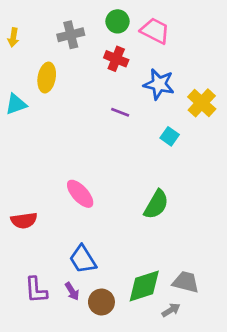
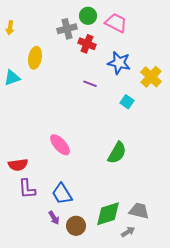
gray cross: (71, 35) -> (67, 29), moved
purple L-shape: (36, 290) -> (27, 189), moved

